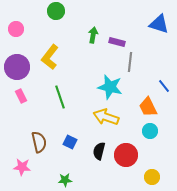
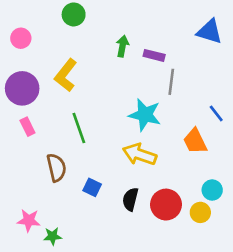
cyan circle: (150, 131) -> (212, 190), moved
brown semicircle: (39, 142) -> (56, 168), moved
yellow circle: (152, 177) -> (200, 212), moved
green star: (65, 180) -> (52, 236), moved

